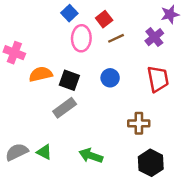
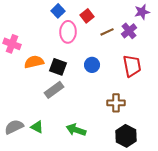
brown line: (116, 38) -> (107, 32), moved

